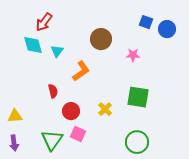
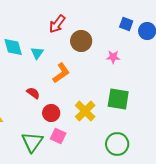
red arrow: (44, 22) -> (57, 24), moved
red semicircle: (53, 91) -> (33, 93), turned -40
yellow cross: (105, 109) -> (85, 111), size x1.5

